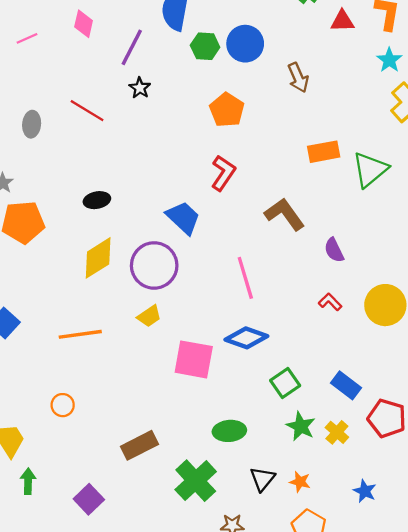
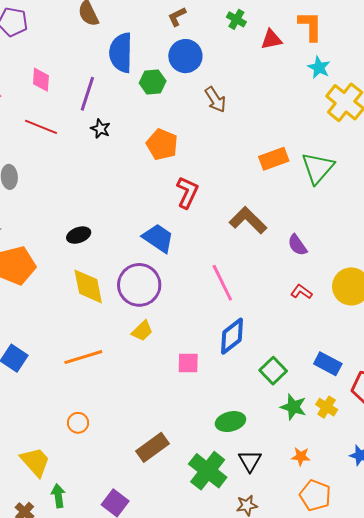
blue circle: (245, 44) -> (185, 56), moved
brown arrow: (298, 78) -> (215, 100), moved
orange pentagon: (227, 110) -> (162, 144), moved
red line: (87, 111) -> (41, 127), moved
yellow diamond: (98, 258) -> (88, 286), turned -60
blue diamond: (246, 338) -> (232, 336), turned -48
pink square: (194, 359) -> (188, 363), size x0.6
black triangle: (262, 479) -> (250, 461), moved

